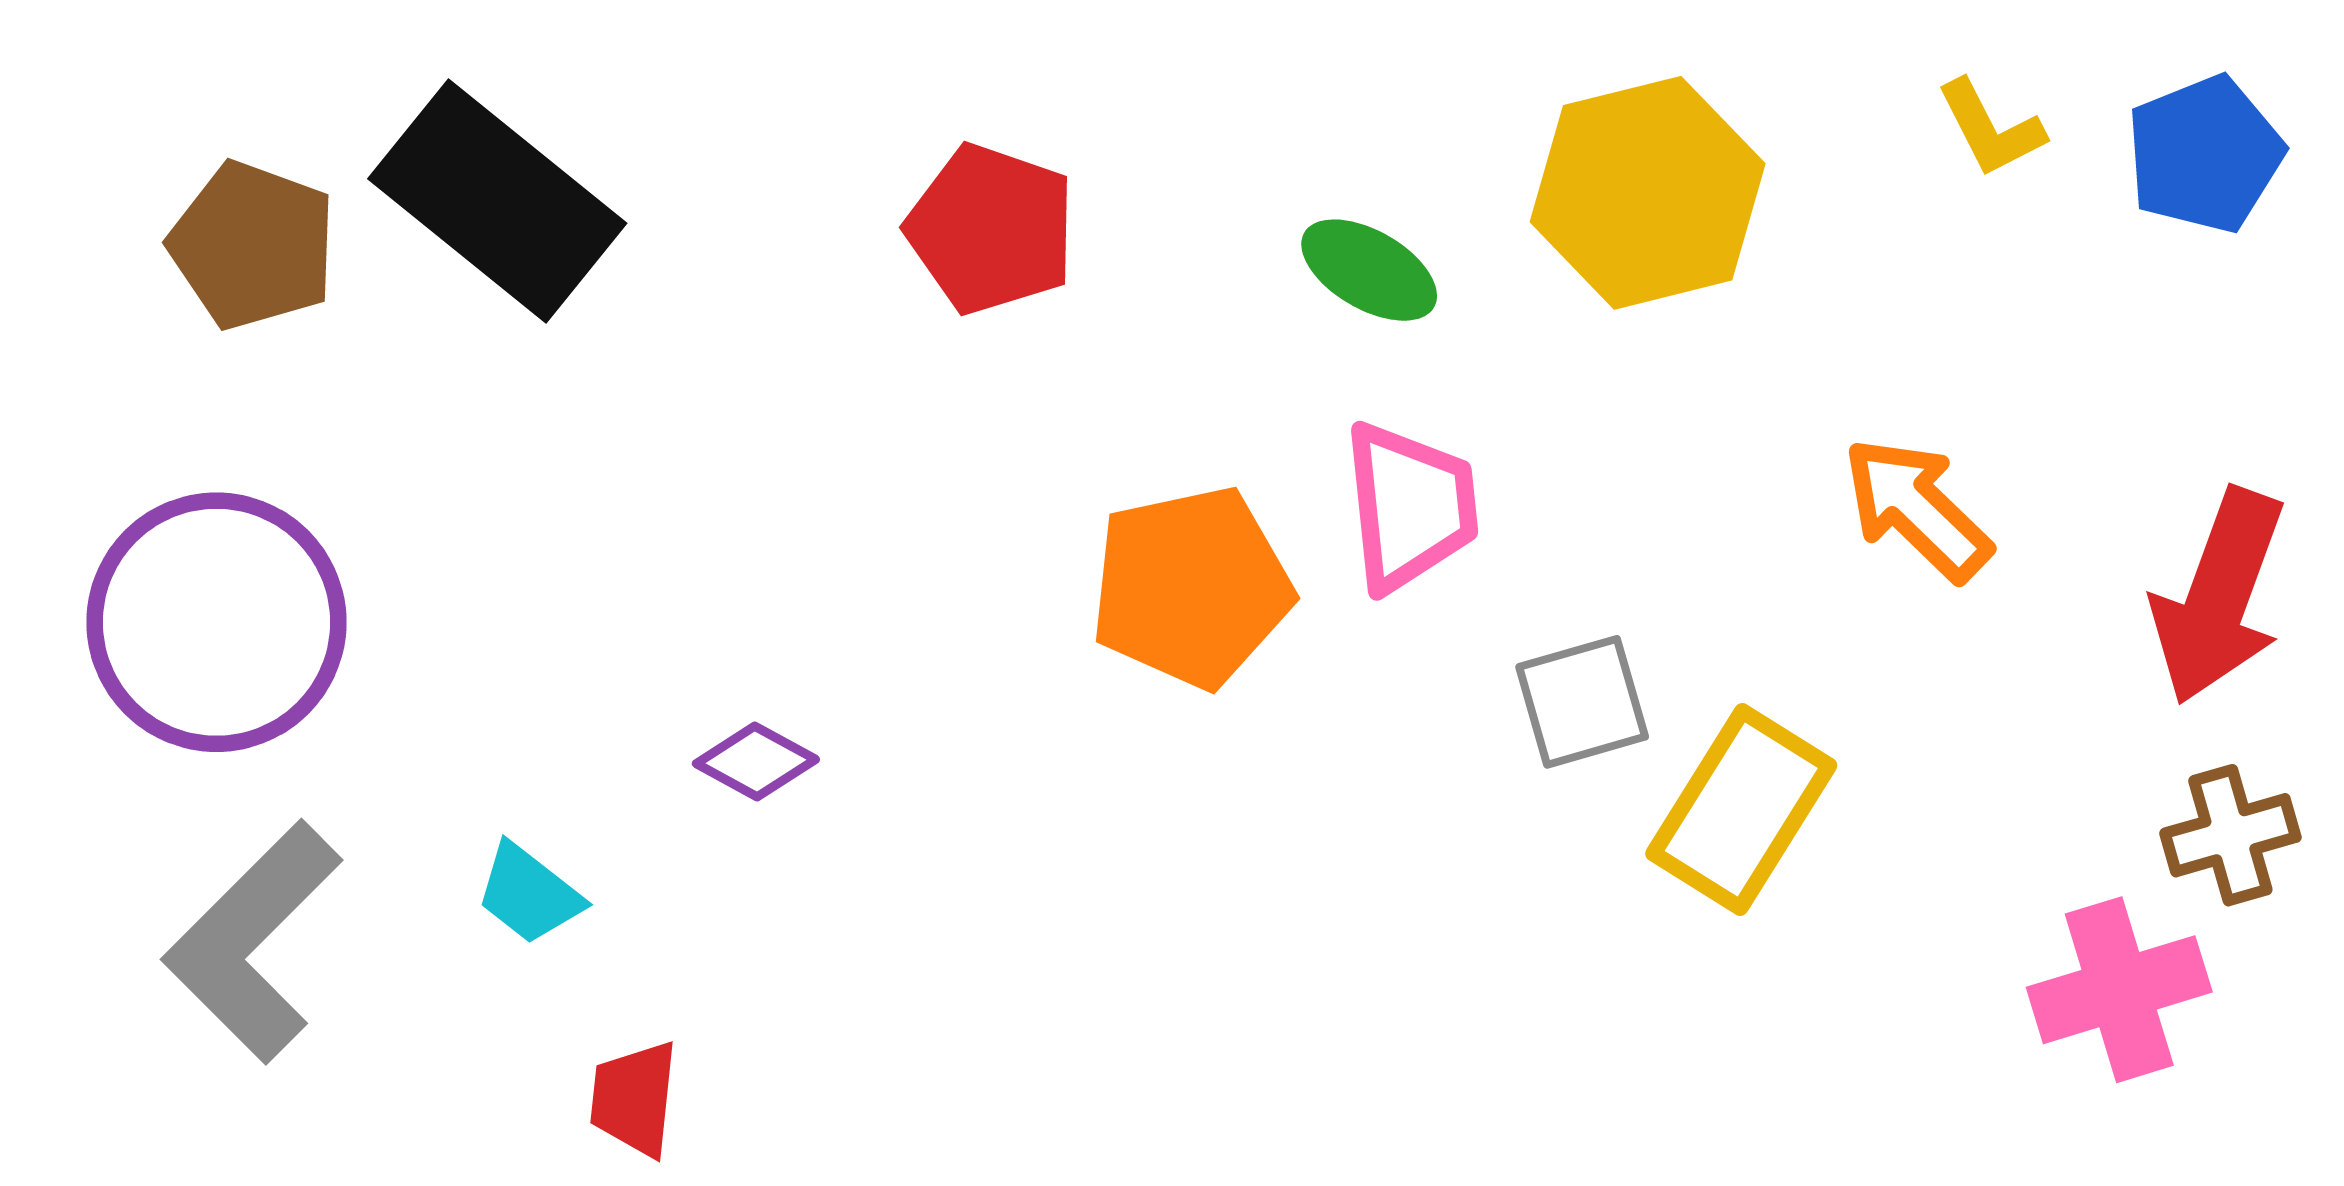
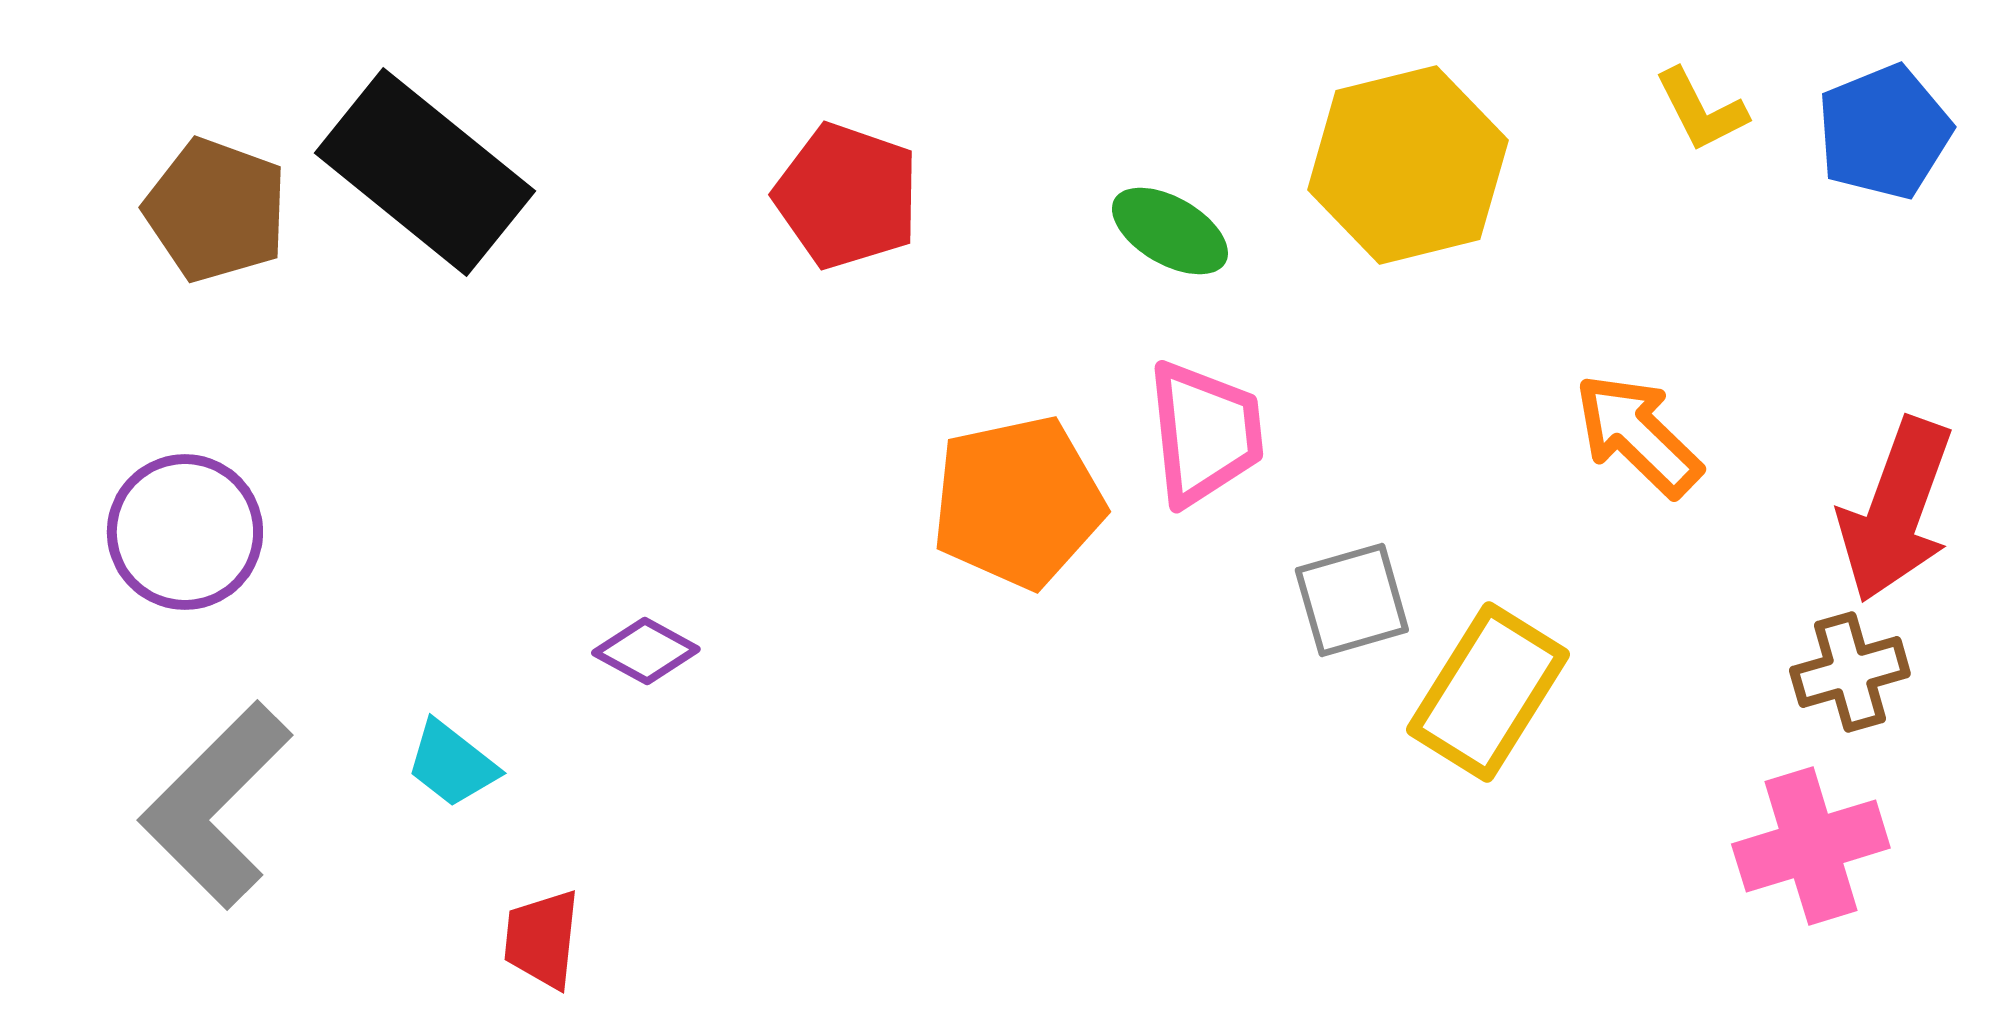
purple circle: (216, 622) -> (185, 532), size x0.7
brown cross: (2230, 835) -> (1850, 672), moved

